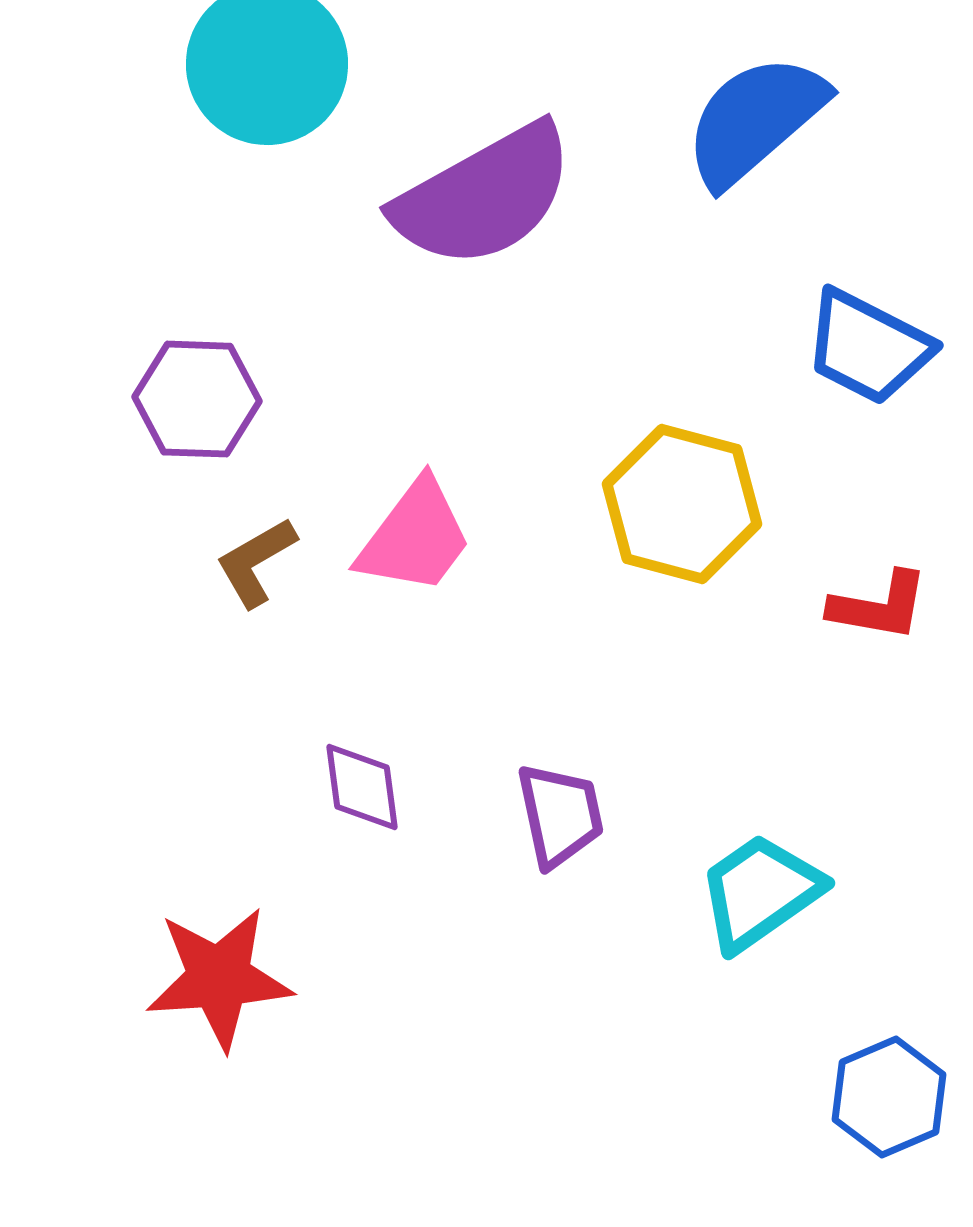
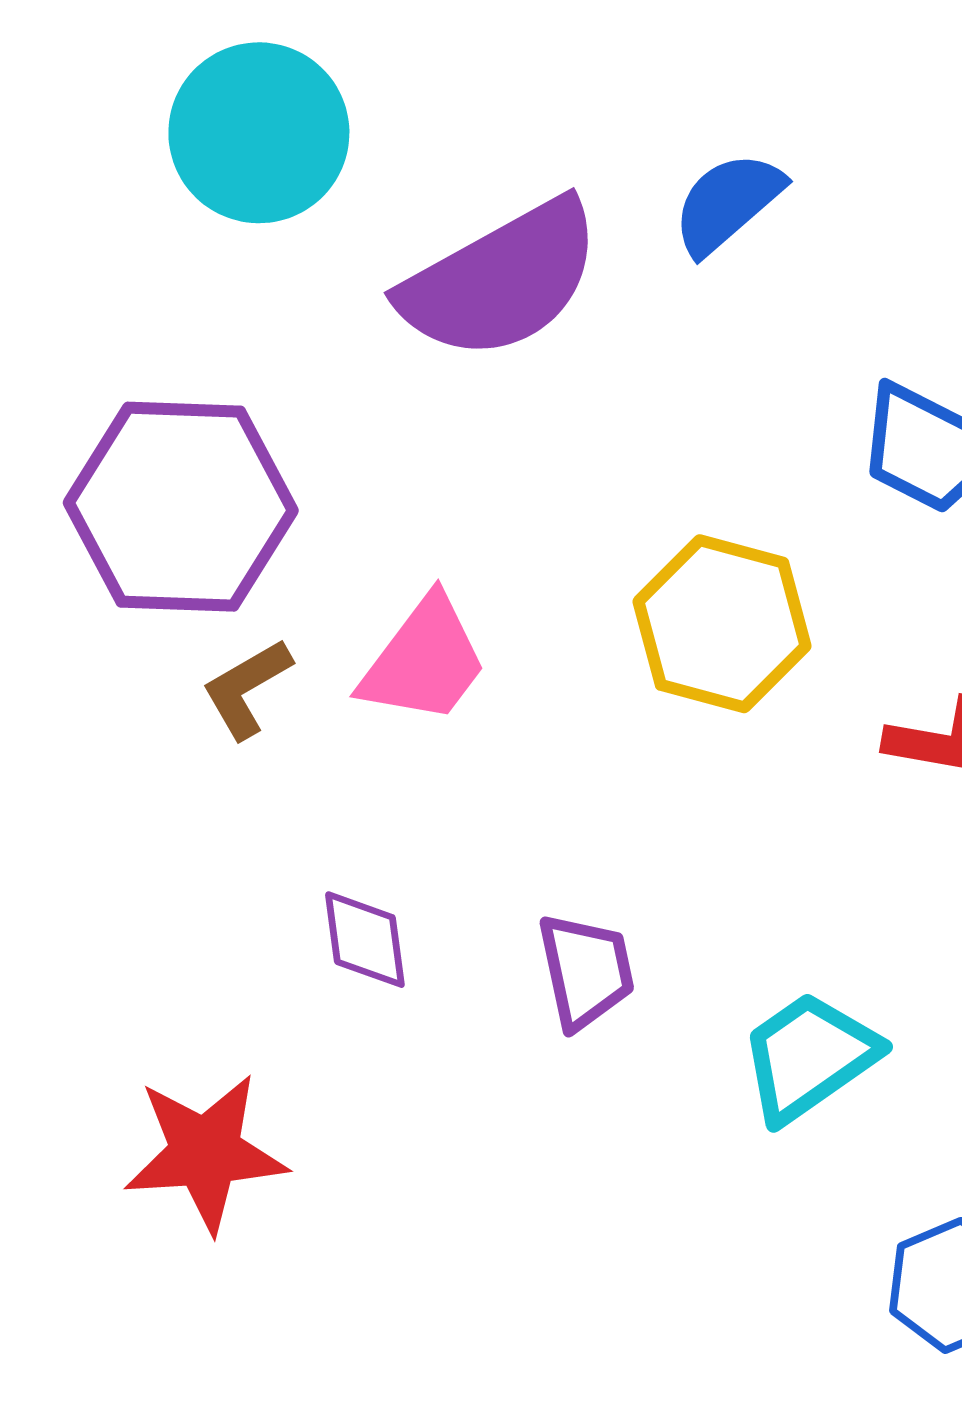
blue semicircle: (755, 120) -> (728, 203), moved, size x0.7
purple hexagon: (197, 399) -> (181, 507), size x1.6

